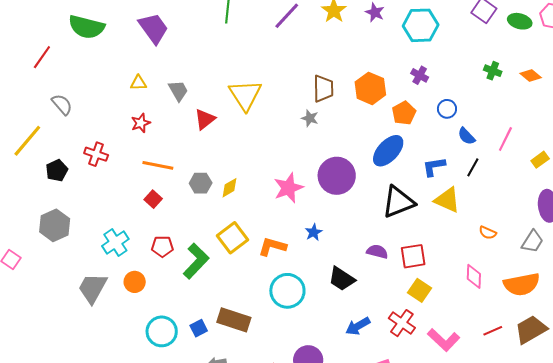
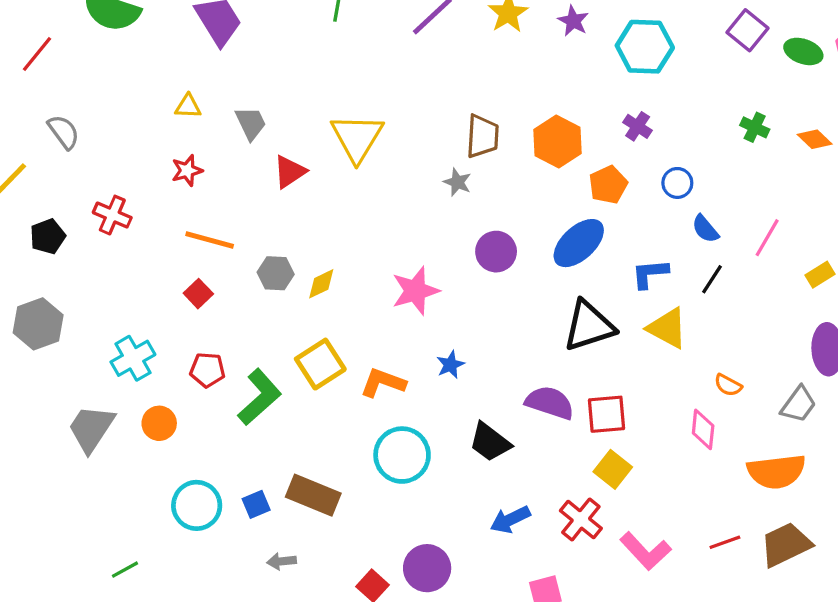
purple circle: (337, 176) -> (496, 252), moved, size x0.7
purple semicircle: (377, 252) -> (550, 403), size x1.4
pink diamond: (474, 276) -> (703, 429), moved

